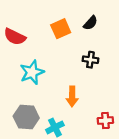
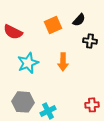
black cross: (90, 60) -> (90, 41), moved
orange arrow: (72, 96) -> (63, 62), moved

